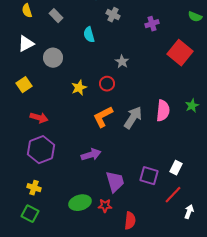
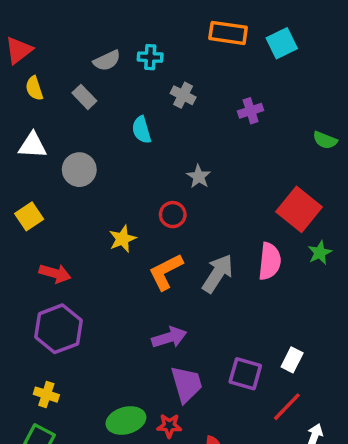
green semicircle: (195, 17) -> (325, 140), moved
white triangle: (26, 44) -> (33, 145), turned 30
red square: (180, 53) -> (299, 209), moved
yellow star: (79, 88) -> (123, 239), moved
purple arrow: (91, 155) -> (169, 337), moved

